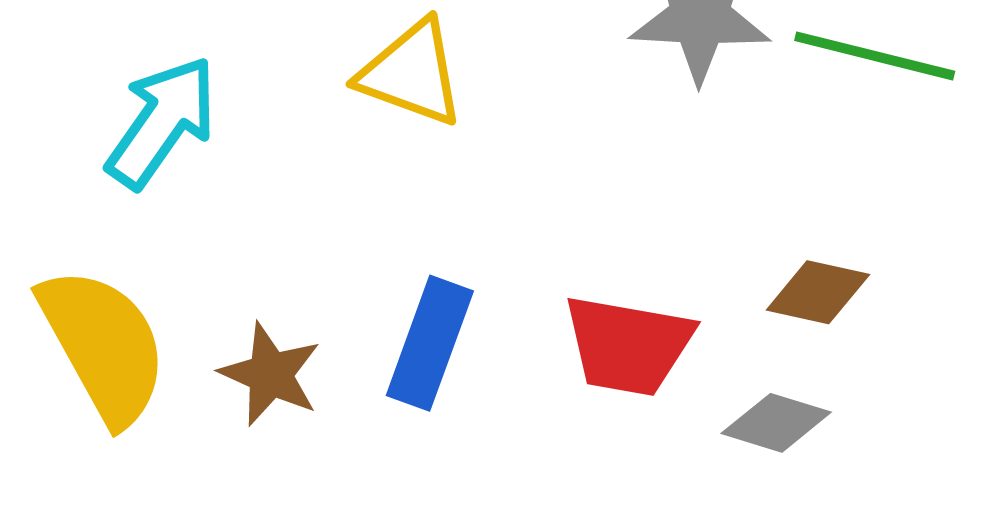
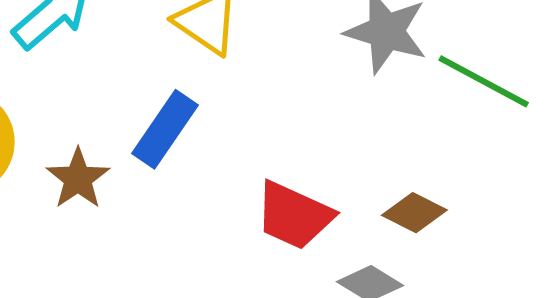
blue rectangle: (430, 343) -> (165, 129), moved

